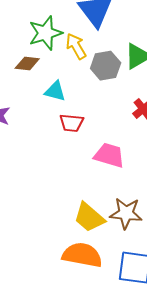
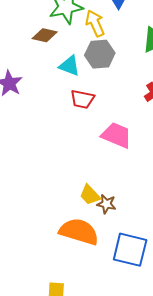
gray hexagon: (106, 66) -> (100, 54), moved
brown star: (126, 213) -> (106, 204), moved, size x0.6
yellow trapezoid: (89, 217) -> (90, 195), size x0.7

